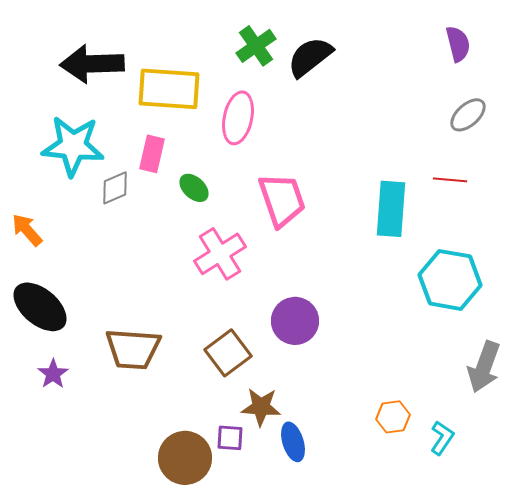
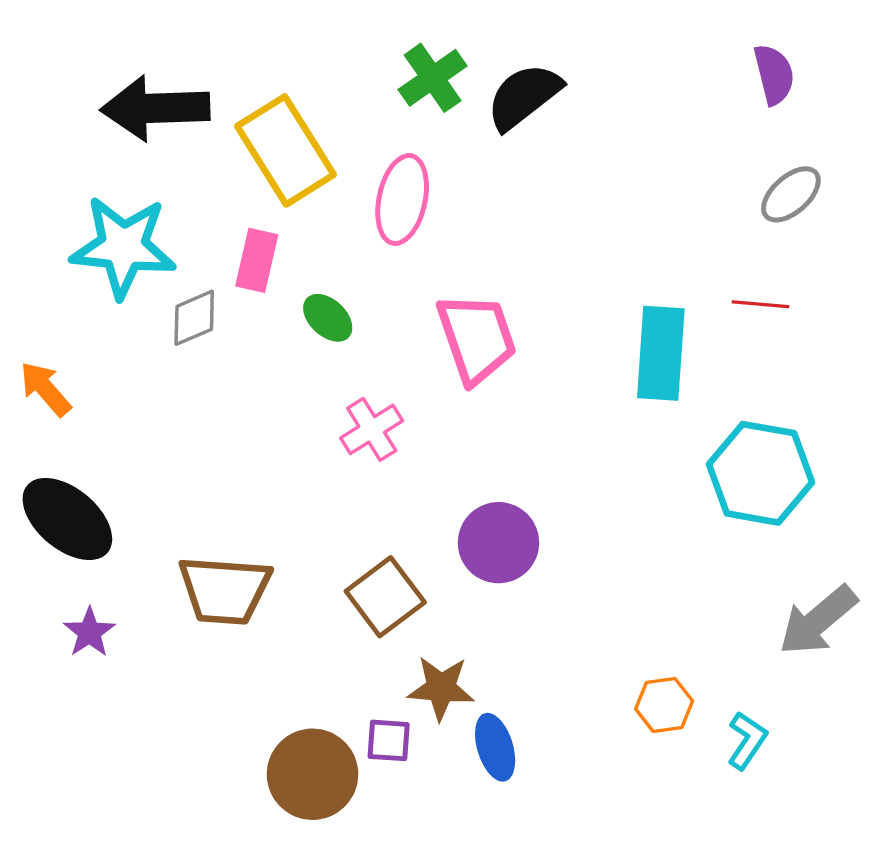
yellow rectangle: (169, 89) -> (285, 150), turned 54
pink cross: (220, 254) -> (372, 429), size x0.7
gray arrow: (484, 367) -> (818, 620), turned 30

